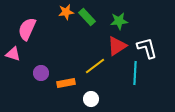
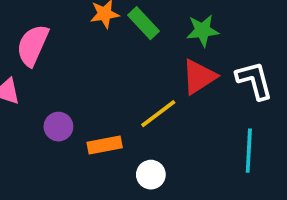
cyan line: (135, 73) -> (249, 151), moved

